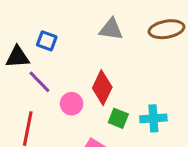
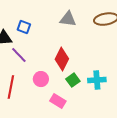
pink circle: (72, 104) -> (41, 79), moved
green square: (118, 118) -> (73, 80), turned 32

